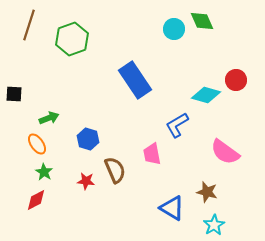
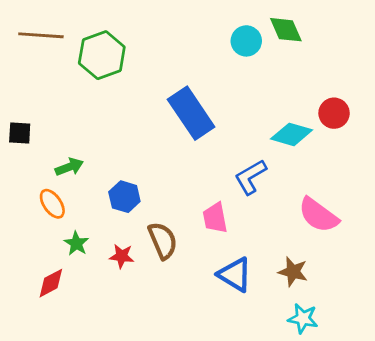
brown line: (29, 25) -> (41, 35), turned 76
green star: (44, 172) -> (76, 243), moved
blue triangle: (172, 208) -> (235, 275), moved
cyan star: (214, 225) -> (303, 318), turned -30

